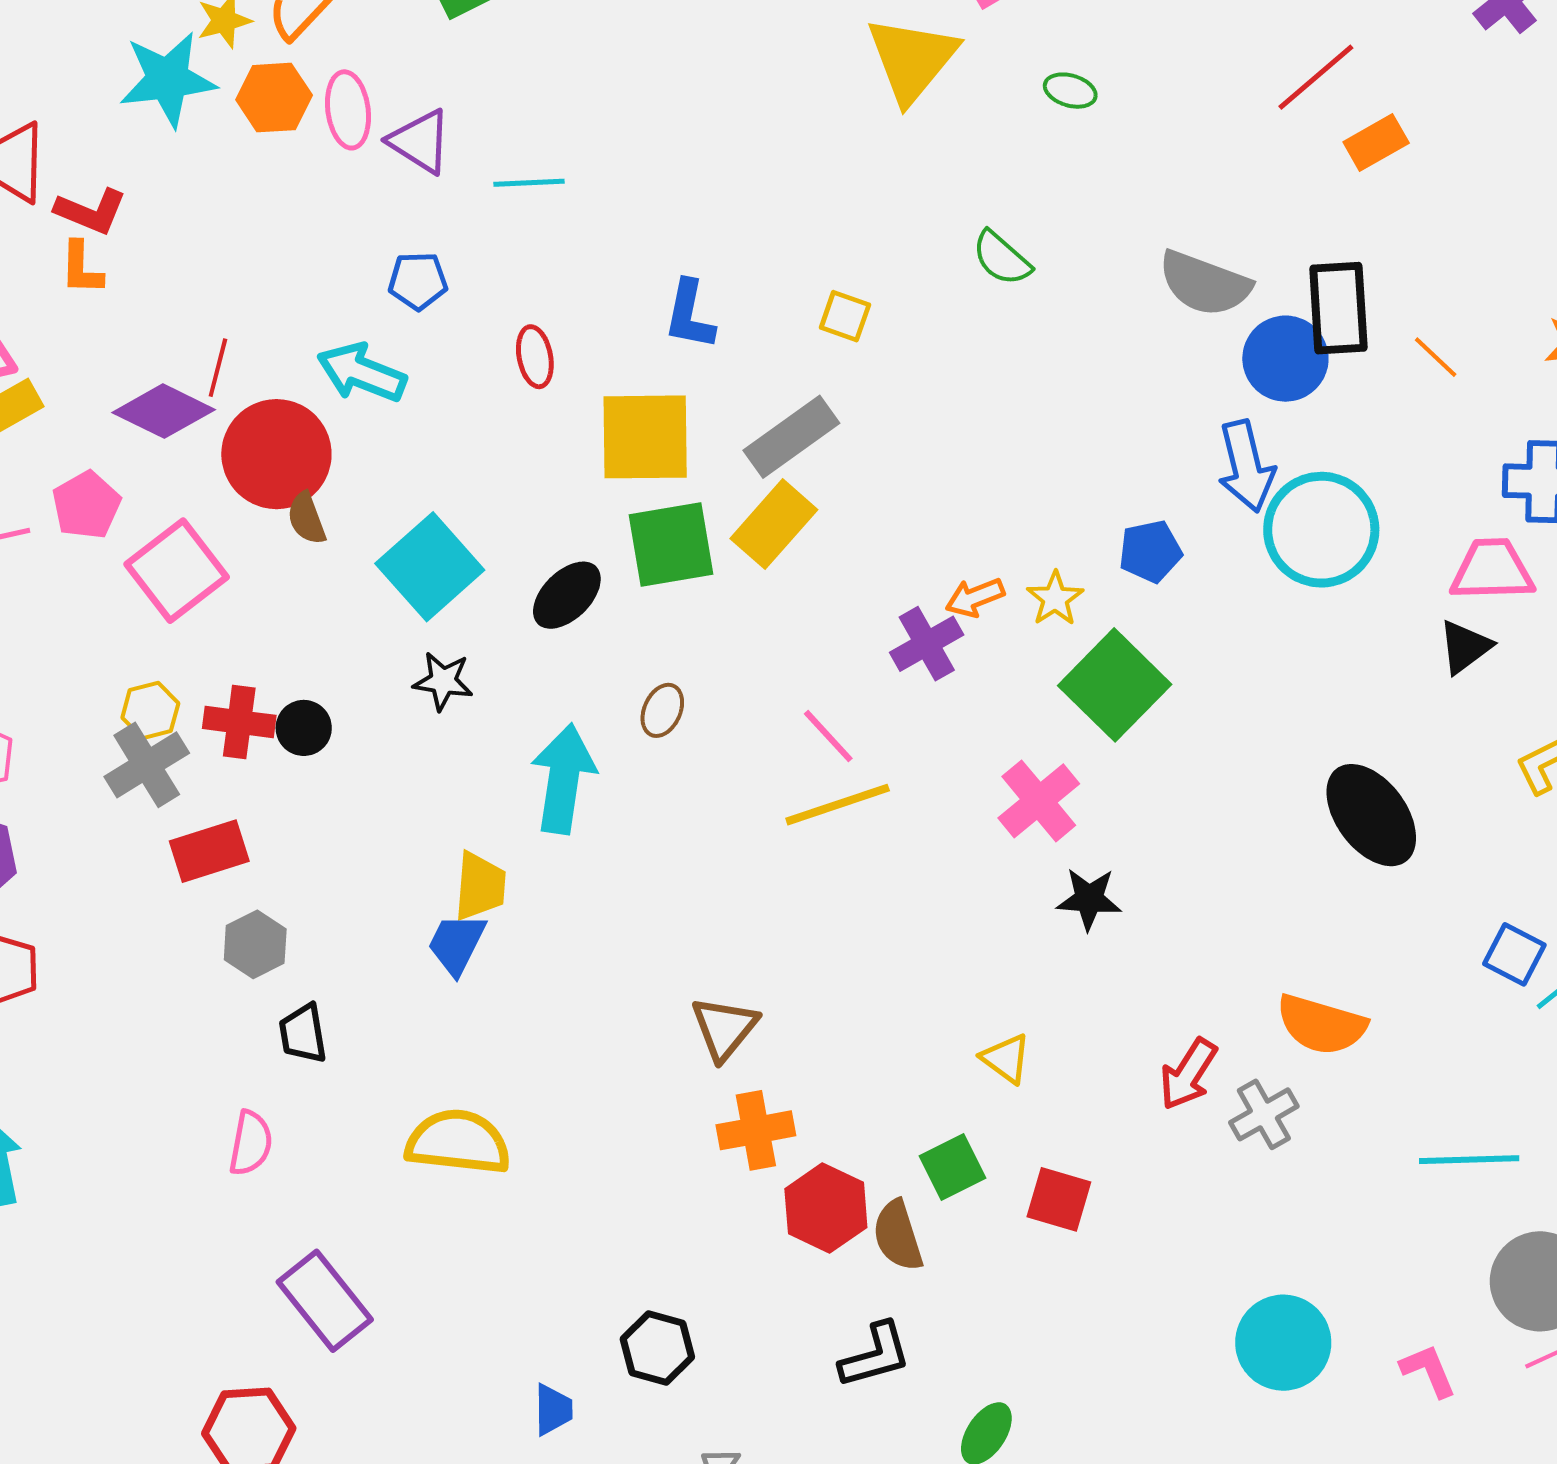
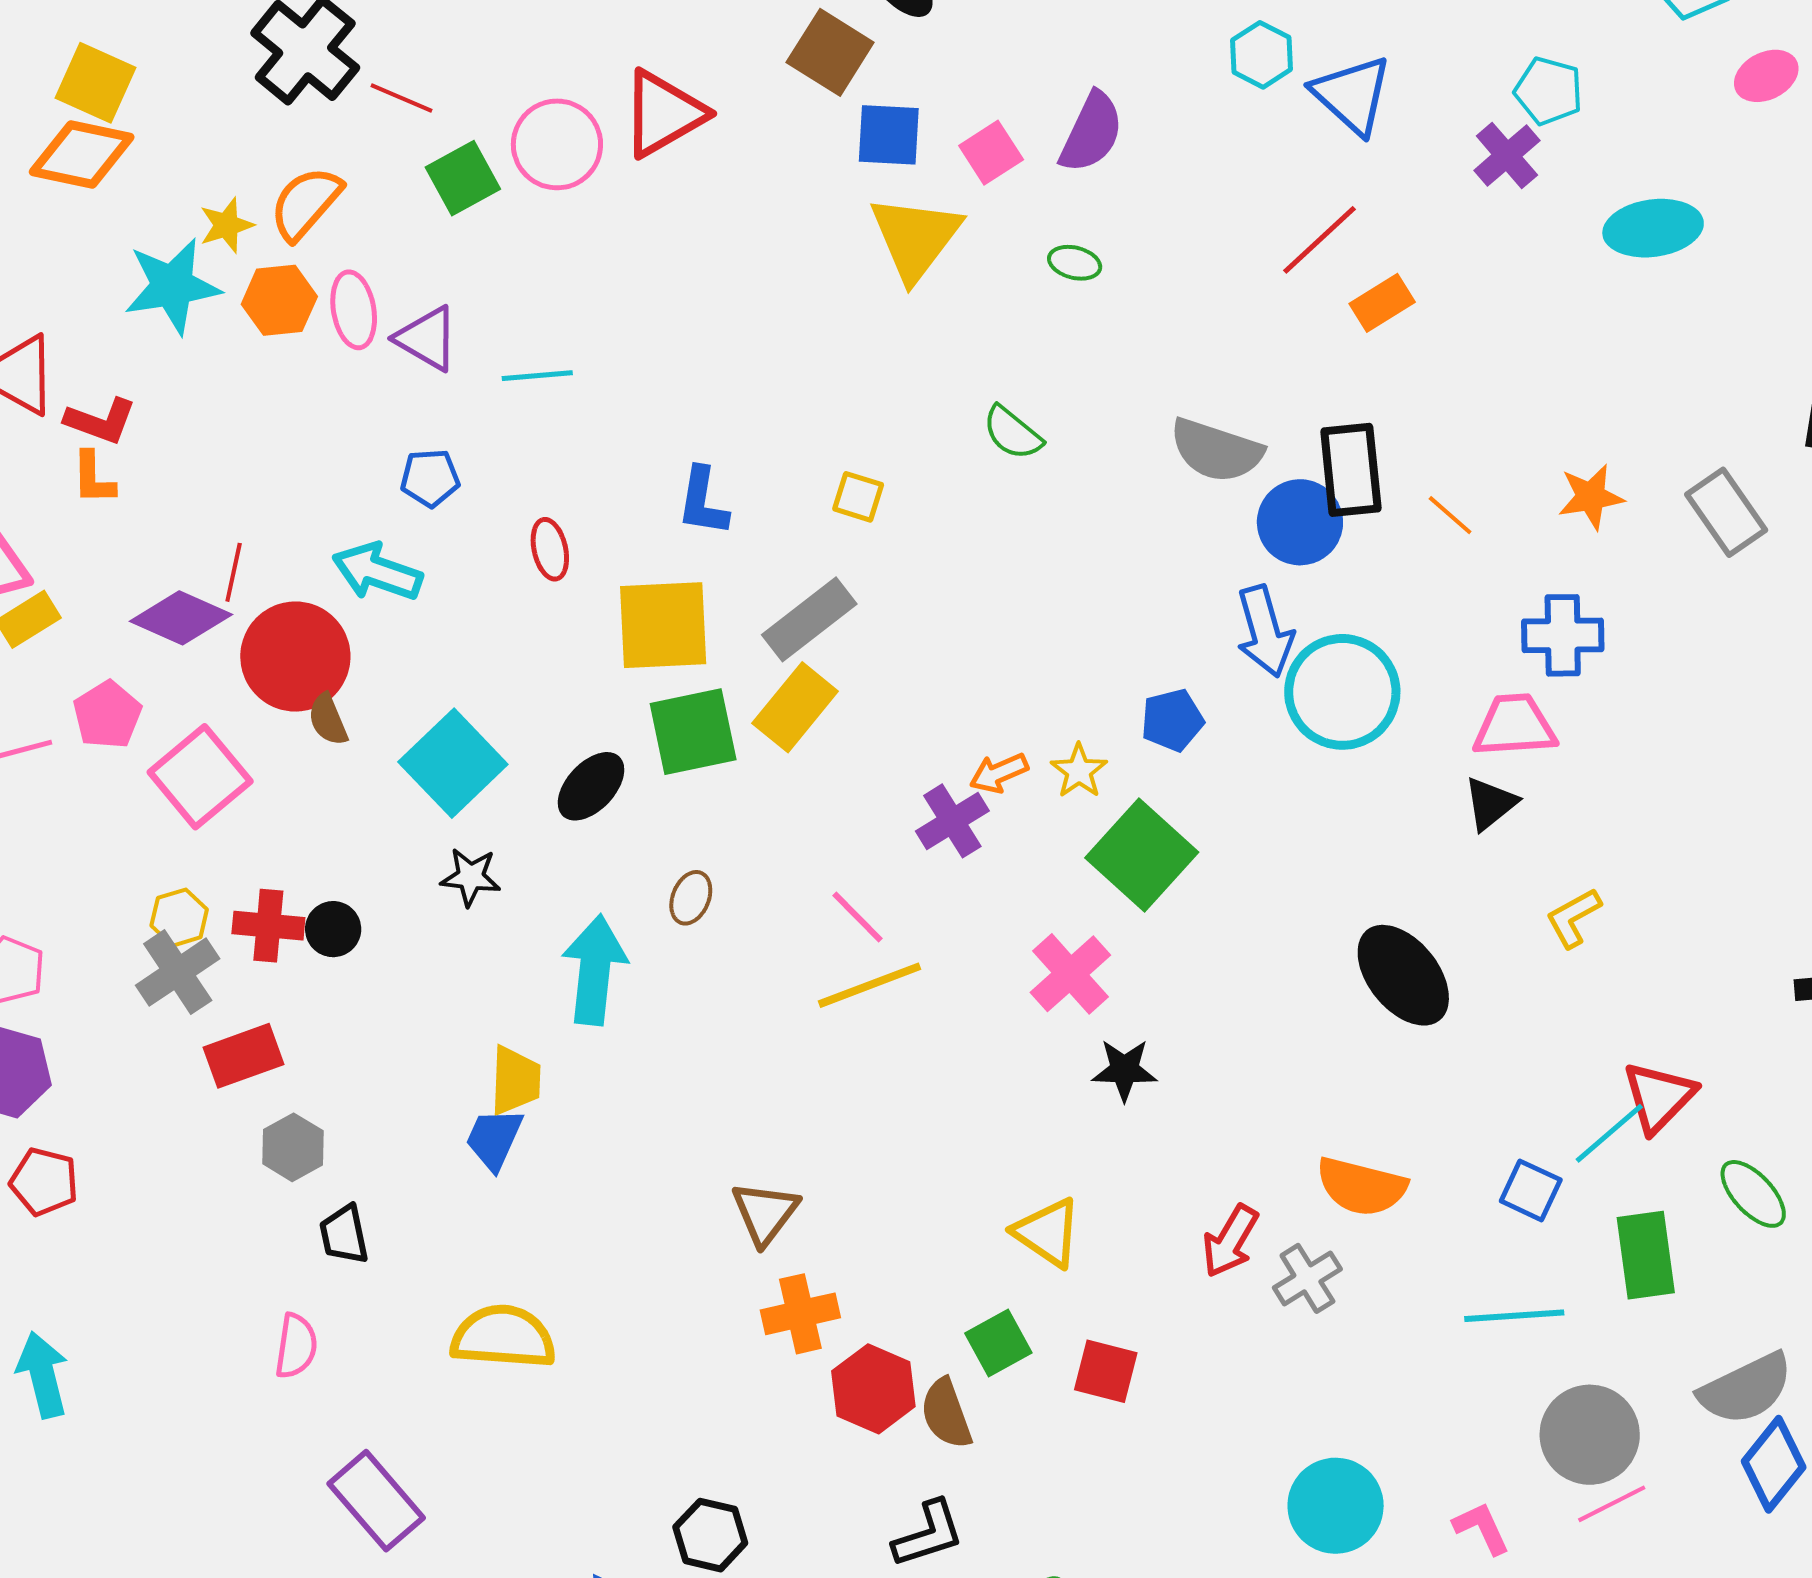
blue square: (1514, 954) -> (1531, 1190), moved
yellow triangle: (1006, 1058) -> (1047, 1232), size x1.4

